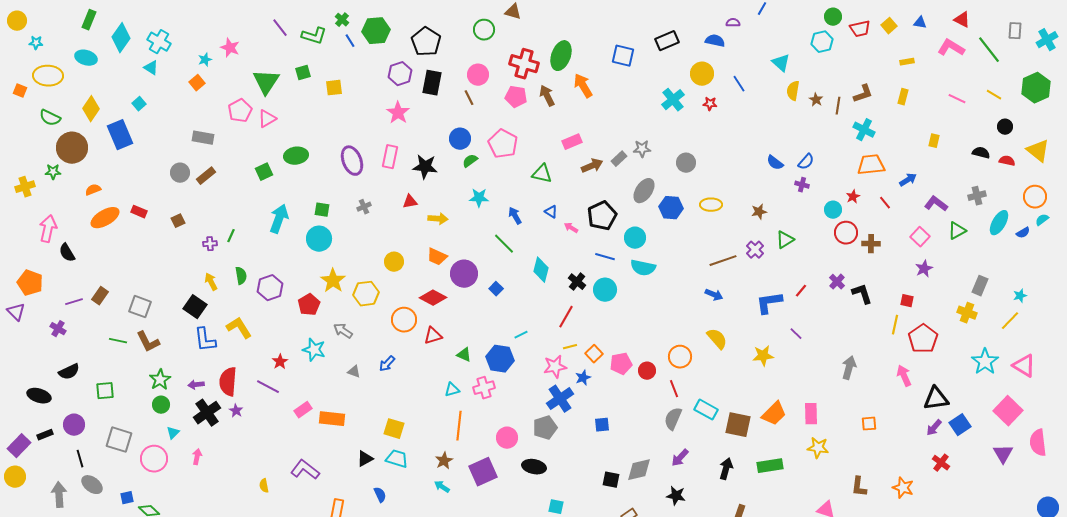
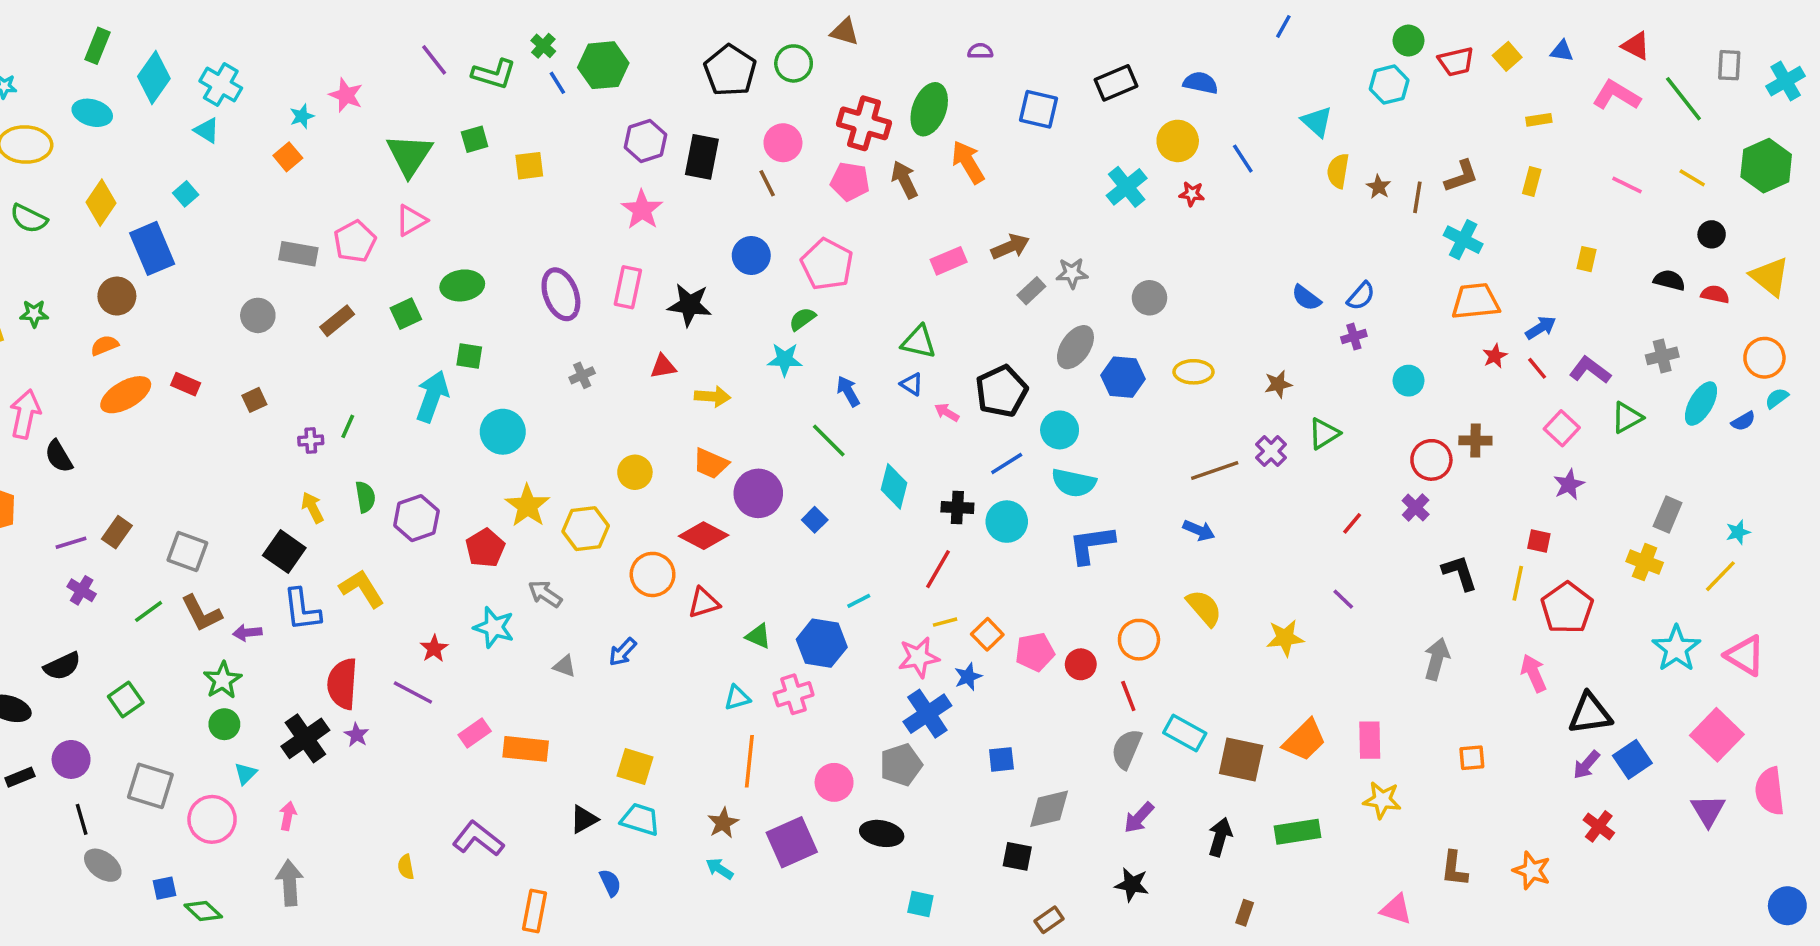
purple semicircle: (733, 23) -> (980, 51), moved
black pentagon: (426, 42) -> (730, 70), moved
pink pentagon: (240, 111) -> (355, 241), moved
brown circle: (72, 148) -> (117, 296), moved, size x0.7
green semicircle: (470, 161) -> (802, 319), moved
brown arrow: (592, 166) -> (1010, 247), moved
green triangle: (542, 174) -> (919, 342), moved
brown rectangle: (206, 176) -> (337, 321), moved
purple cross: (802, 185) -> (1354, 337), turned -32
red star: (853, 197) -> (1495, 356), moved
red line: (885, 203) -> (1537, 368), moved
green square: (322, 210) -> (469, 356), moved
red circle: (846, 233) -> (1431, 460), moved
blue line: (605, 257) -> (1007, 463), turned -48
black cross: (577, 282) -> (957, 507), turned -36
black L-shape: (862, 294) -> (1460, 573), moved
blue L-shape: (769, 303) -> (1091, 544), moved
purple cross: (58, 329) -> (82, 590), moved
green line: (118, 341) -> (149, 611), turned -48
purple arrow: (196, 385) -> (247, 633), moved
green square: (105, 391) -> (126, 700), turned -30
gray diamond: (639, 470) -> (1049, 809), moved
gray arrow: (59, 495) -> (290, 883), moved

